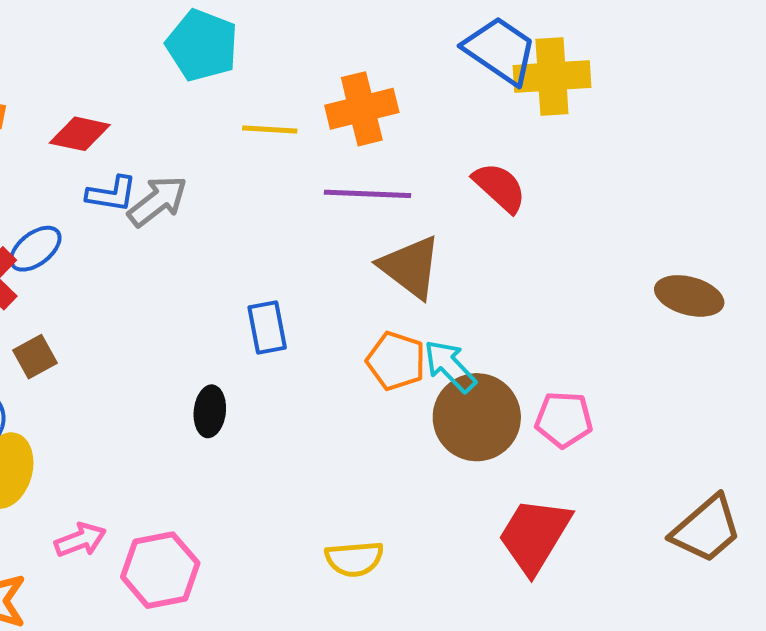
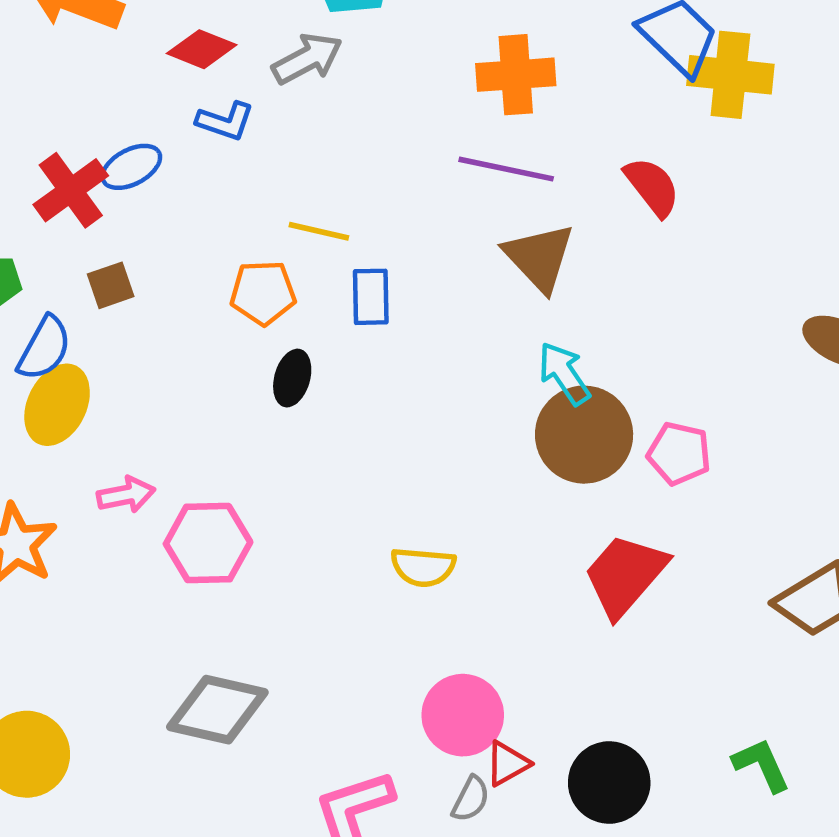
yellow line: (270, 129) -> (319, 231), moved
gray arrow: (158, 201) -> (307, 59), moved
orange pentagon: (396, 361) -> (263, 293), moved, turned -30

